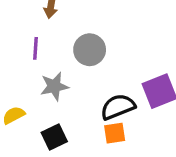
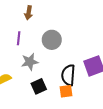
black semicircle: (118, 107) -> (68, 75), turned -65
black square: (54, 137) -> (39, 86), moved

